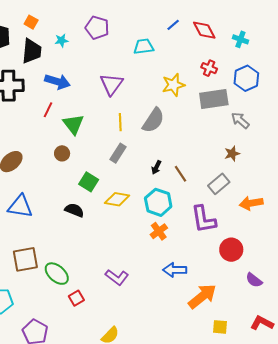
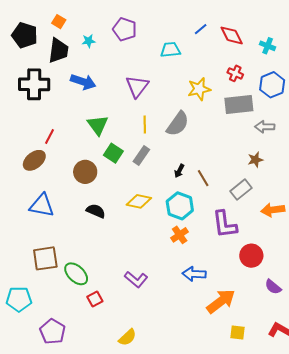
red line: (48, 110) -> (50, 137), moved
gray arrow: (240, 120) -> (265, 127), turned -42
brown circle: (62, 153) -> (85, 172), moved, size x1.5
green square: (89, 182) -> (113, 153), moved

